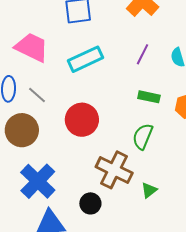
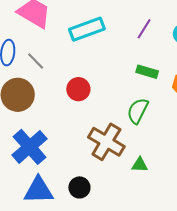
red circle: (82, 120) -> (78, 89), size x0.7
green triangle: (149, 190) -> (140, 165), turned 36
black circle: (90, 203) -> (79, 187), moved

